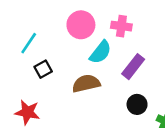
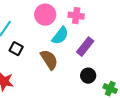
black square: (43, 69) -> (16, 49), turned -32
brown semicircle: (86, 84) -> (49, 60), turned 70

